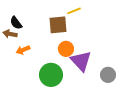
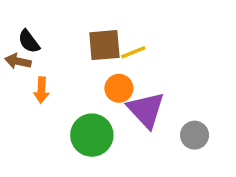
yellow line: (74, 11) -> (133, 52), moved
orange arrow: (23, 50) -> (41, 90), turned -64

